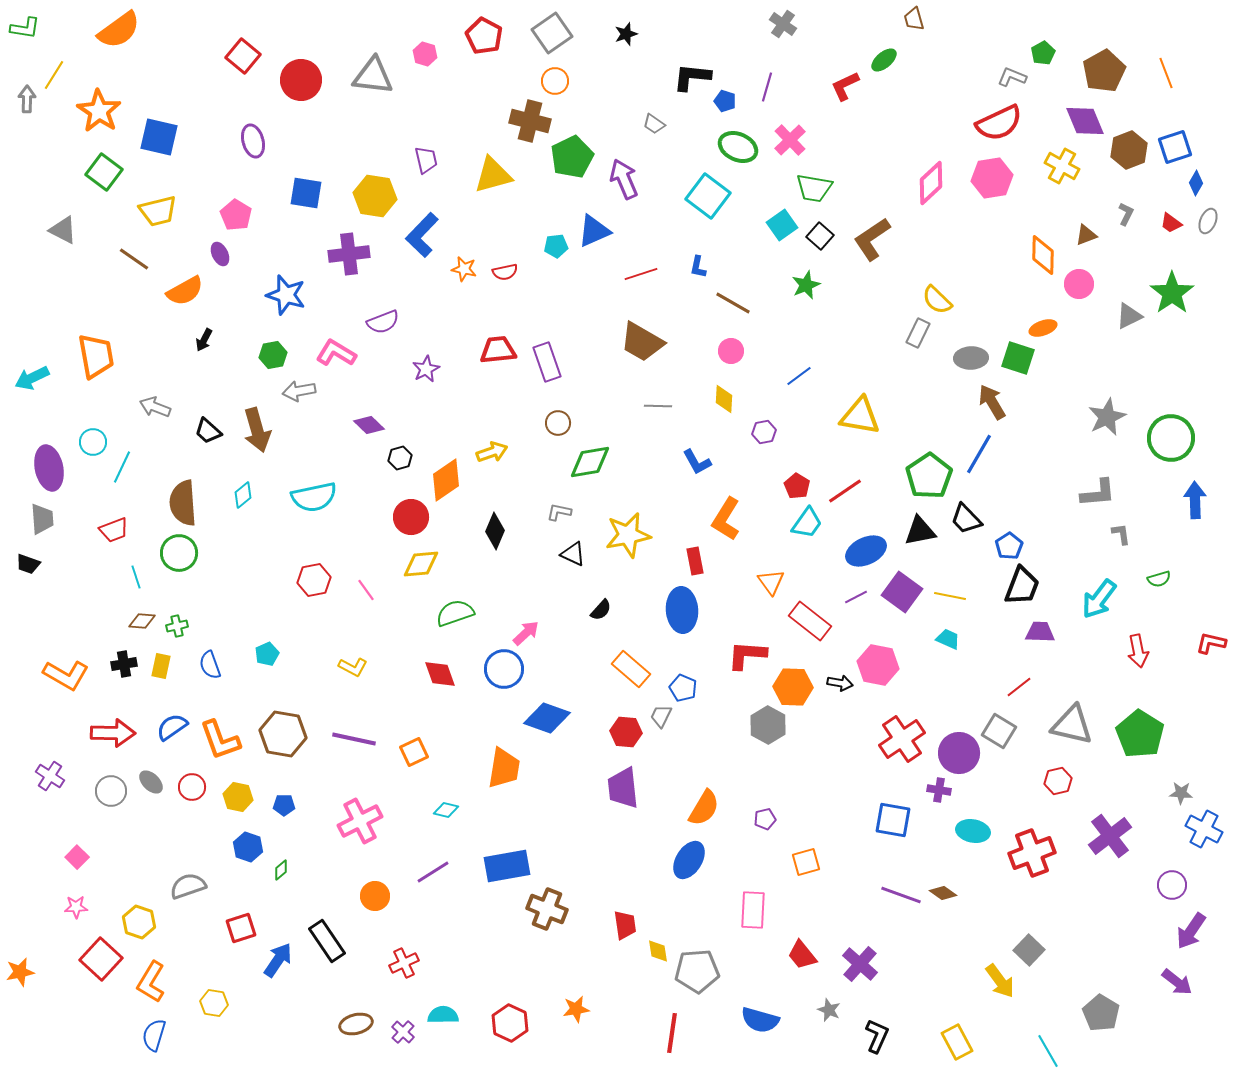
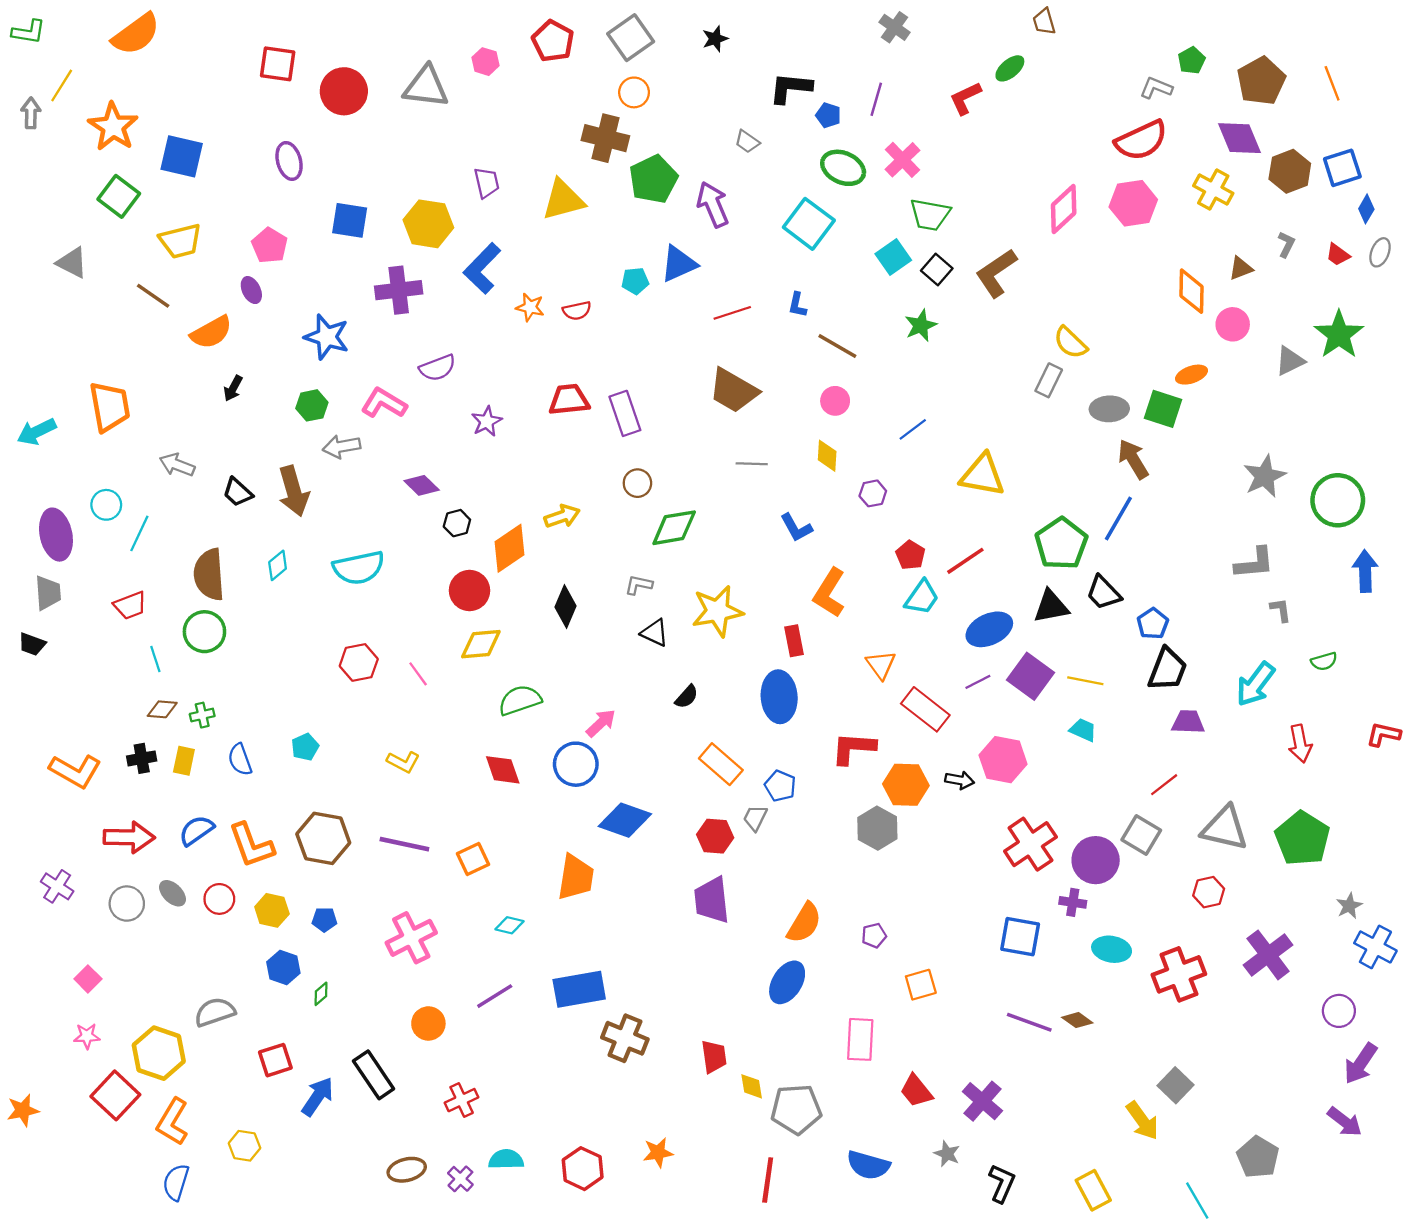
red square: (243, 56) -> (278, 64), turned -32
gray star: (1181, 793) -> (1349, 906), turned -30
yellow hexagon: (139, 922) -> (159, 1053), size x1.4

